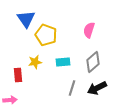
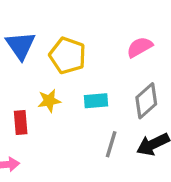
blue triangle: (26, 19) -> (21, 45), moved
pink semicircle: (89, 30) -> (140, 47), turned 42

